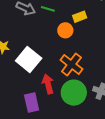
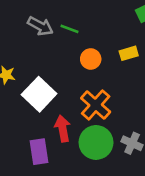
yellow rectangle: (80, 17) -> (129, 53), moved

